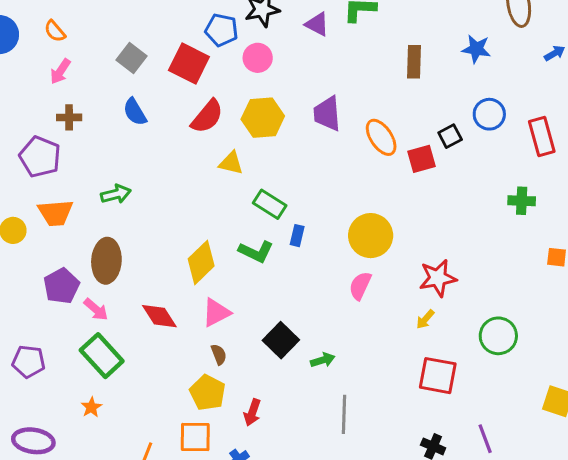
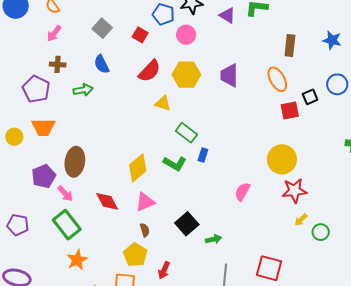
red square: (189, 64) -> (140, 35), size x0.6
orange ellipse: (381, 137) -> (277, 79), moved
green arrow: (116, 194) -> (83, 90), moved
yellow circle: (371, 236) -> (282, 159), moved
yellow arrow: (425, 319) -> (301, 220), moved
green circle: (498, 336) -> (321, 232), moved, size x0.7
red square: (438, 376) -> (269, 268), moved
orange star: (91, 407) -> (77, 260), moved, size x1.5

